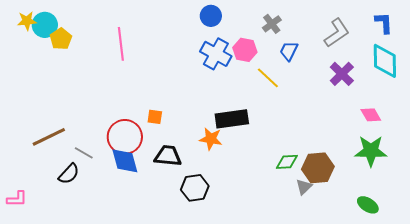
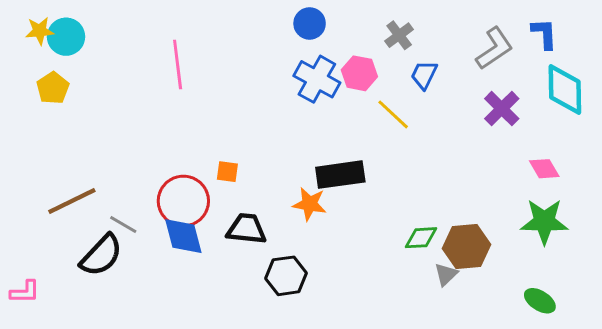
blue L-shape: (384, 23) -> (544, 34), moved
yellow pentagon: (61, 39) -> (53, 88), moved
black semicircle: (69, 174) -> (101, 255), size x1.4

